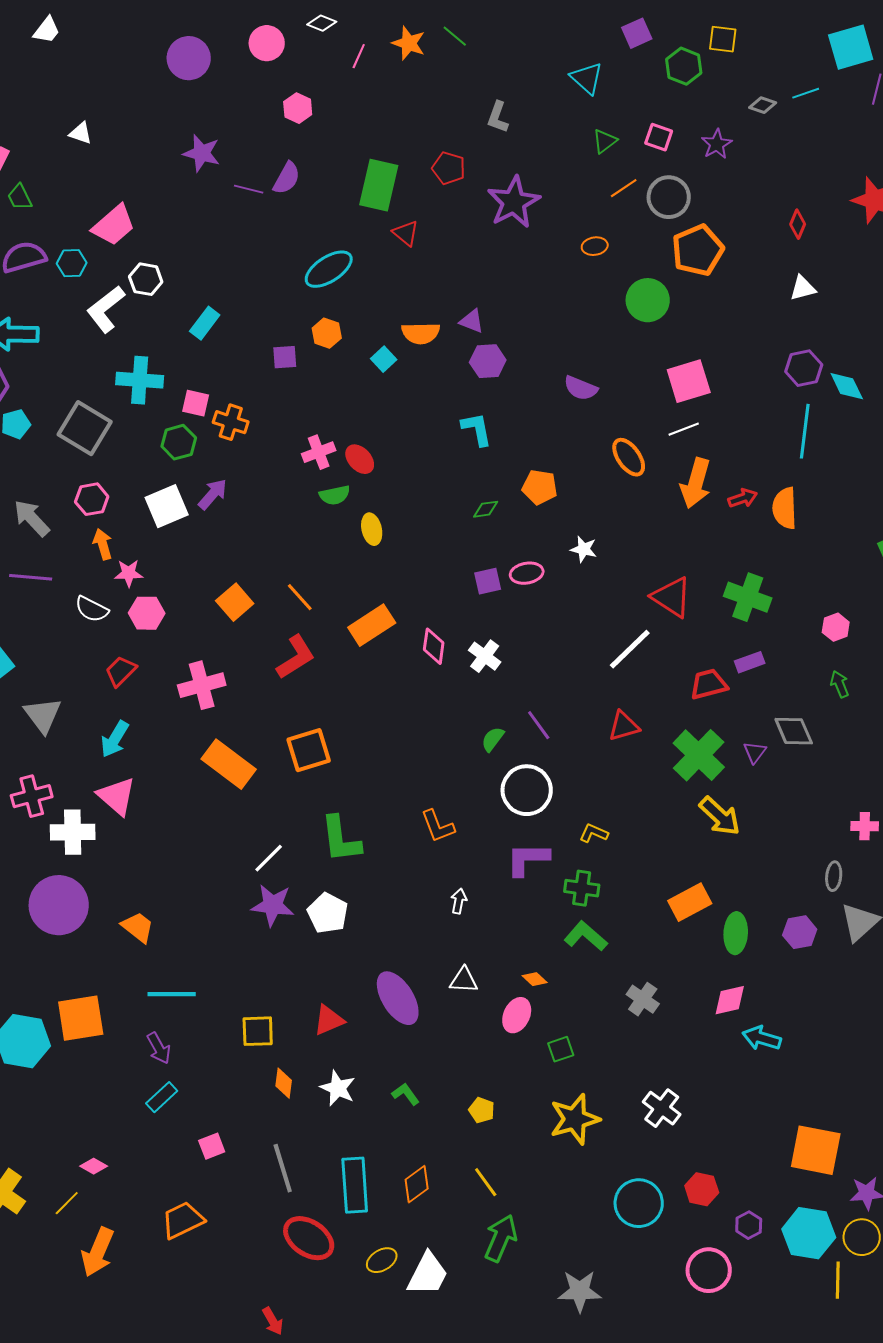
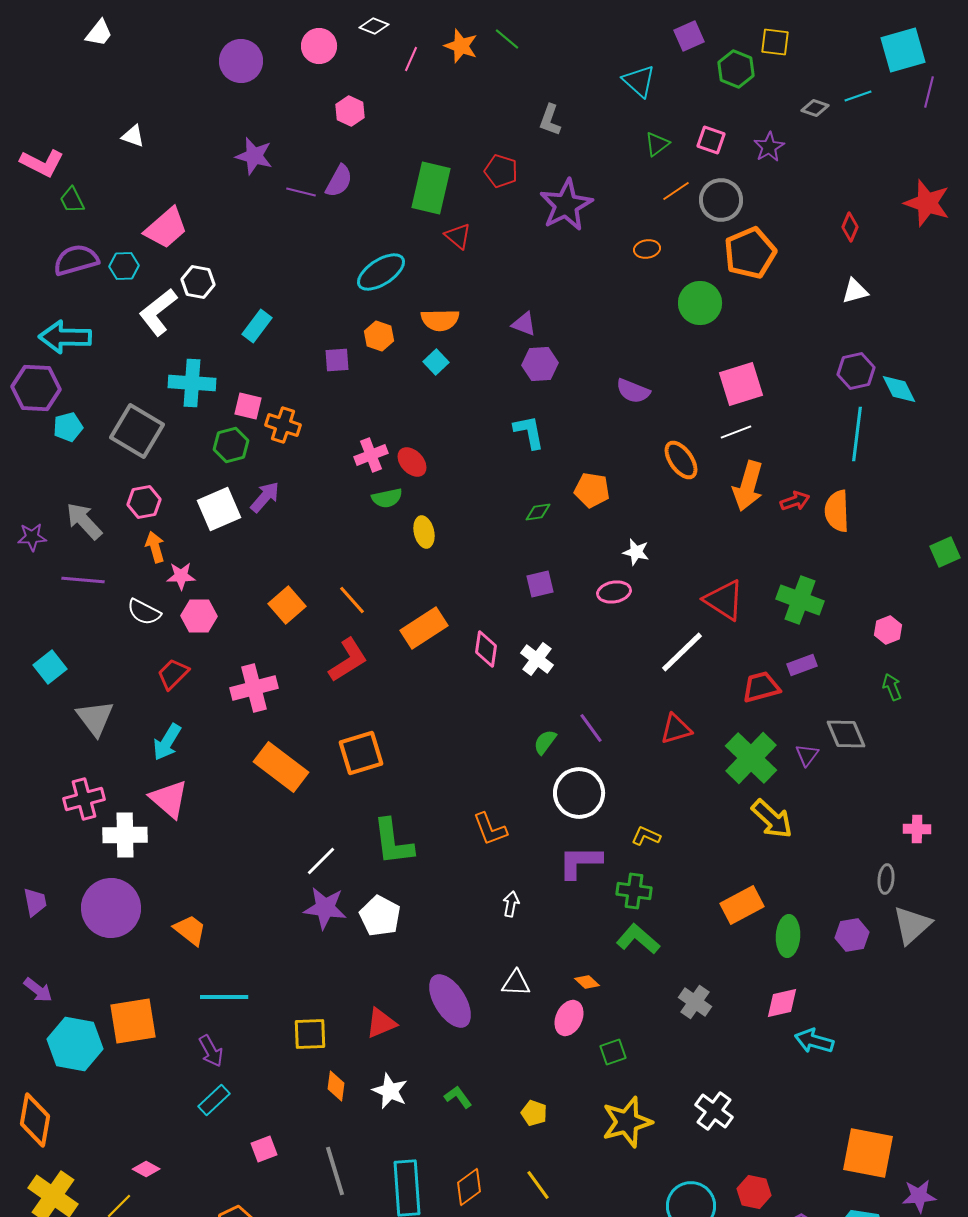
orange semicircle: (421, 333) -> (440, 320), moved
pink ellipse: (527, 573) -> (614, 592), moved

